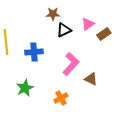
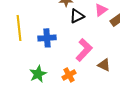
orange cross: (61, 98) -> (69, 75), moved

